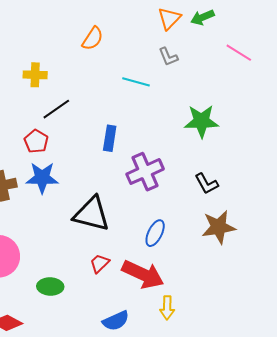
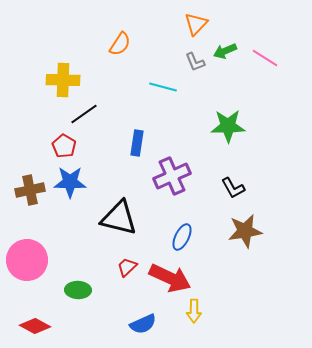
green arrow: (202, 17) -> (225, 51), moved
yellow cross: (35, 75) -> (63, 80), size x1.4

